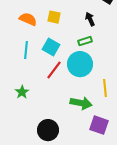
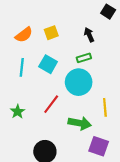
yellow square: (54, 17) -> (51, 33), turned -32
orange semicircle: (28, 19) -> (24, 35), turned 120
red line: (54, 70) -> (51, 104), moved

